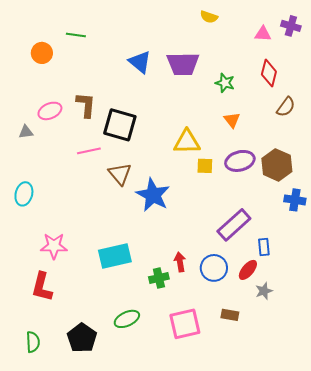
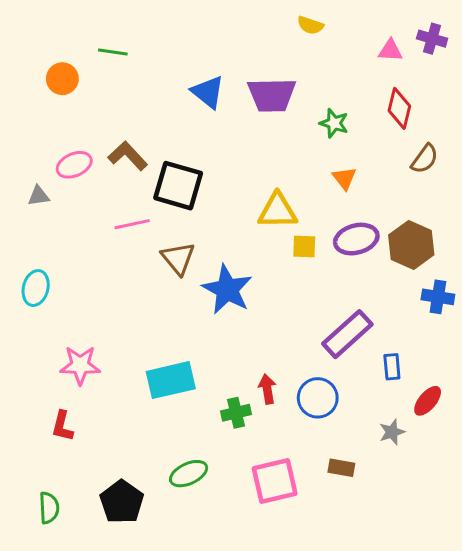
brown L-shape: (86, 105) -> (128, 156), turned -48
red ellipse: (248, 270) -> (428, 401), moved
red L-shape: (42, 287) -> (62, 426), size x0.7

